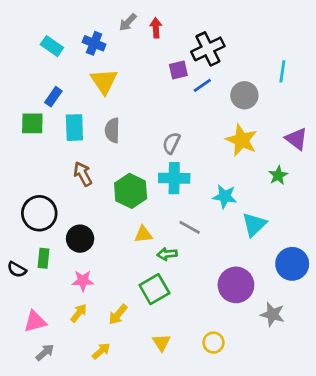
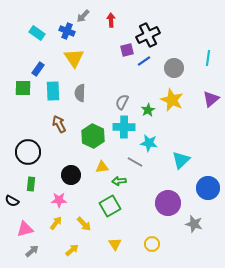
gray arrow: (128, 22) -> (83, 16), moved
cyan line: (282, 71) -> (208, 58), moved
purple triangle: (296, 139) -> (211, 99), turned 42
green star: (278, 175) -> (148, 110), moved
cyan star: (225, 196) -> (149, 143), moved
black circle: (80, 239) -> (71, 175), moved
black semicircle: (17, 269) -> (12, 201), moved
yellow arrow: (118, 314) -> (84, 224), turned -84

